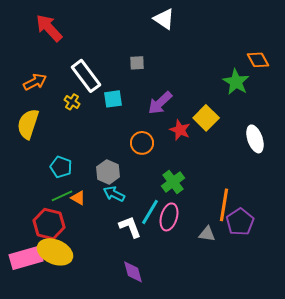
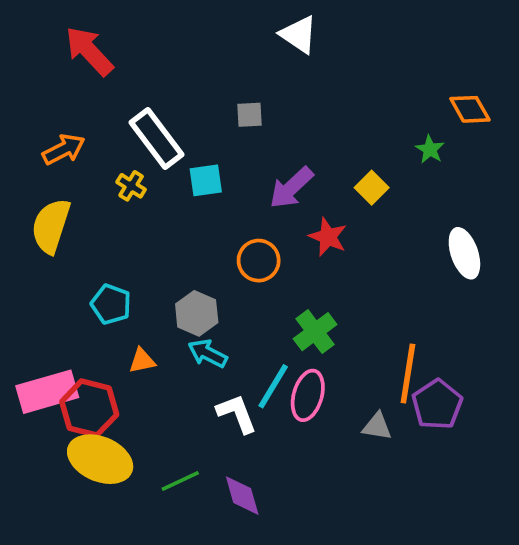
green star: (236, 82) -> (430, 149), size x0.6
yellow square: (206, 118) -> (372, 188), moved, size x0.7
green line: (62, 196) -> (180, 481), moved
orange triangle: (78, 198) -> (142, 361), turned -42
pink rectangle: (26, 258) -> (47, 392), moved

